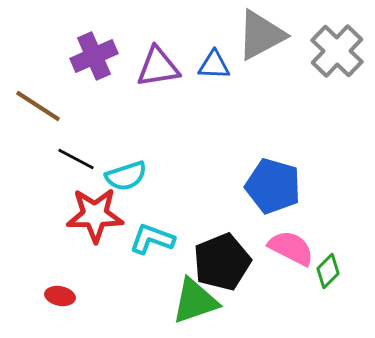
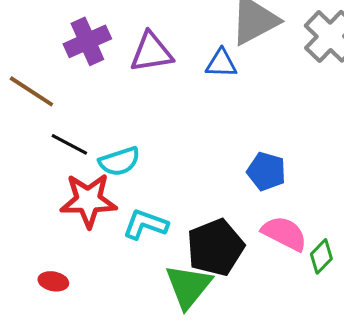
blue triangle: (214, 65) -> (221, 63), moved
blue pentagon: (273, 186) -> (266, 171), size x0.7
green triangle: (195, 301) -> (188, 286), turned -32

